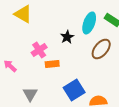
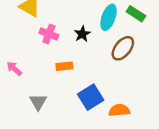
pink cross: (39, 50) -> (49, 34), moved, turned -35

